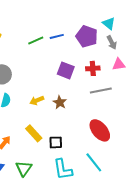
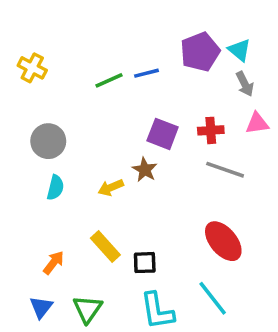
purple pentagon: (87, 36) -> (200, 52), moved, turned 30
gray line: (101, 90) -> (225, 170), turned 30
brown star: (60, 102) -> (145, 170), moved

